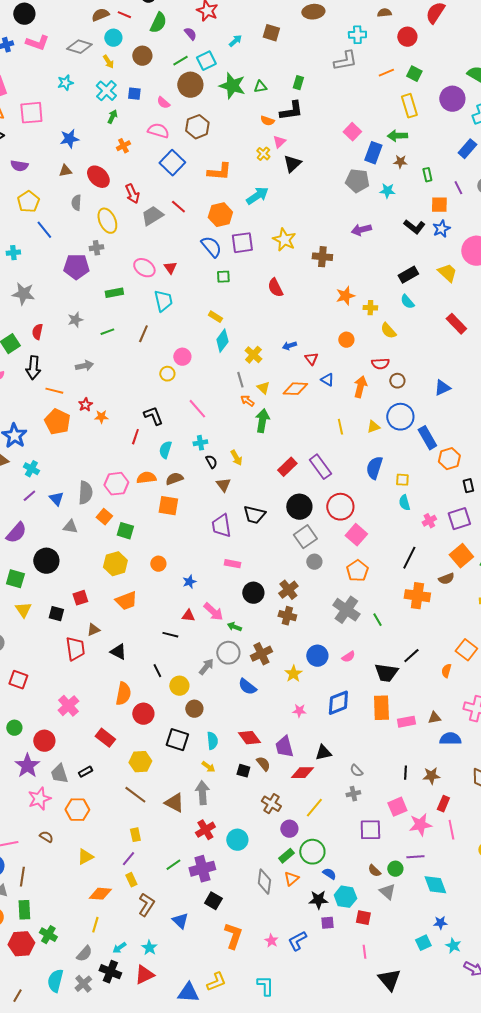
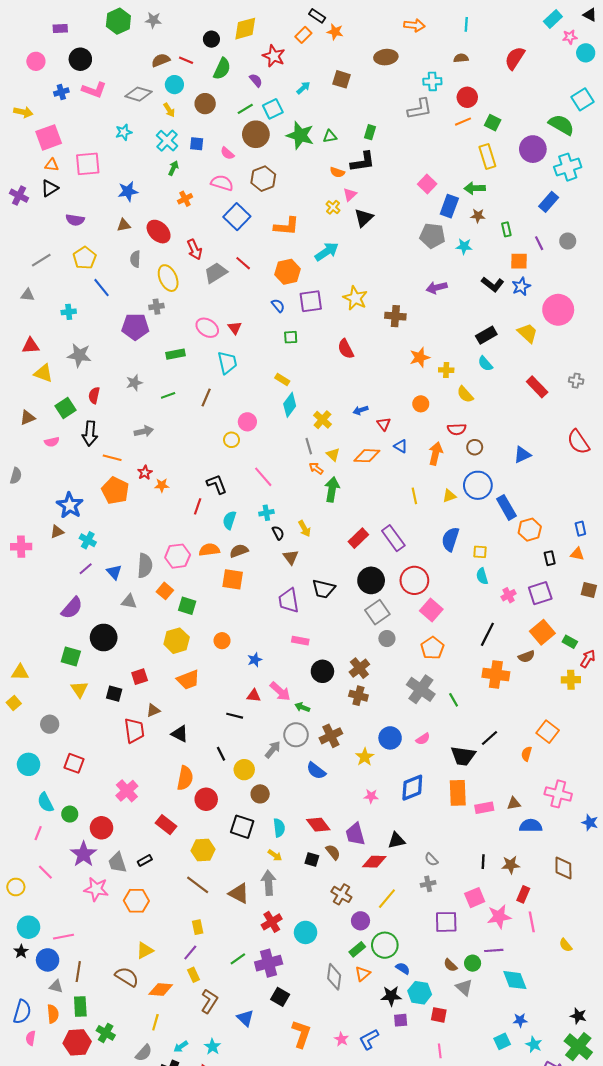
red circle: (407, 37) -> (467, 97), moved
blue semicircle: (211, 247) -> (278, 306), size x0.6
pink star: (39, 799) -> (96, 889), turned 30
brown semicircle: (46, 837) -> (127, 977), moved, size x1.6

